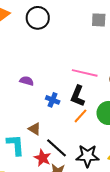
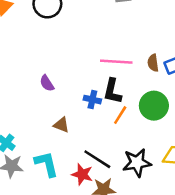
purple semicircle: (27, 81) -> (47, 83), turned -128
blue cross: (53, 100) -> (92, 100), moved
brown triangle: (35, 129) -> (61, 125), moved

